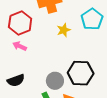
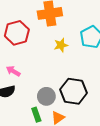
pink arrow: (20, 46) -> (13, 71), moved

